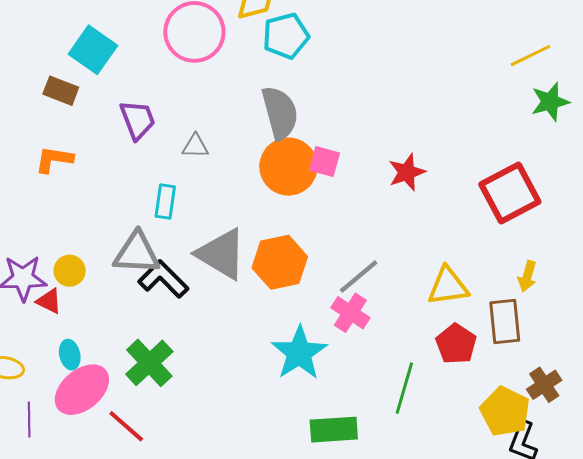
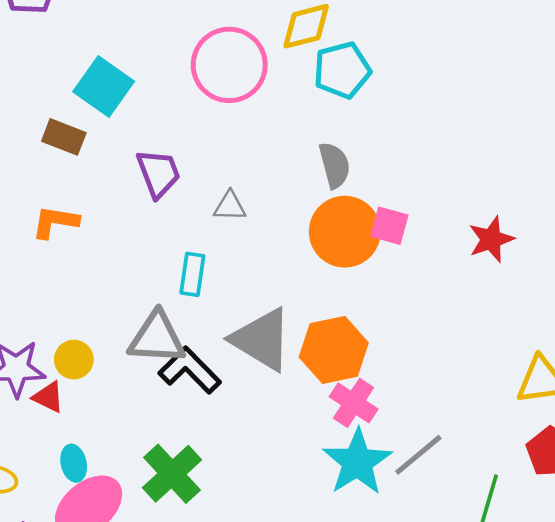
gray semicircle: (280, 113) -> (334, 165), size x0.7
gray line: (359, 277) -> (418, 455), moved
pink cross: (350, 313) -> (354, 403), moved

